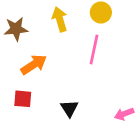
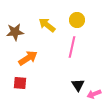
yellow arrow: (60, 19) -> (47, 25), turned -36
black triangle: (69, 108) -> (78, 85), moved

